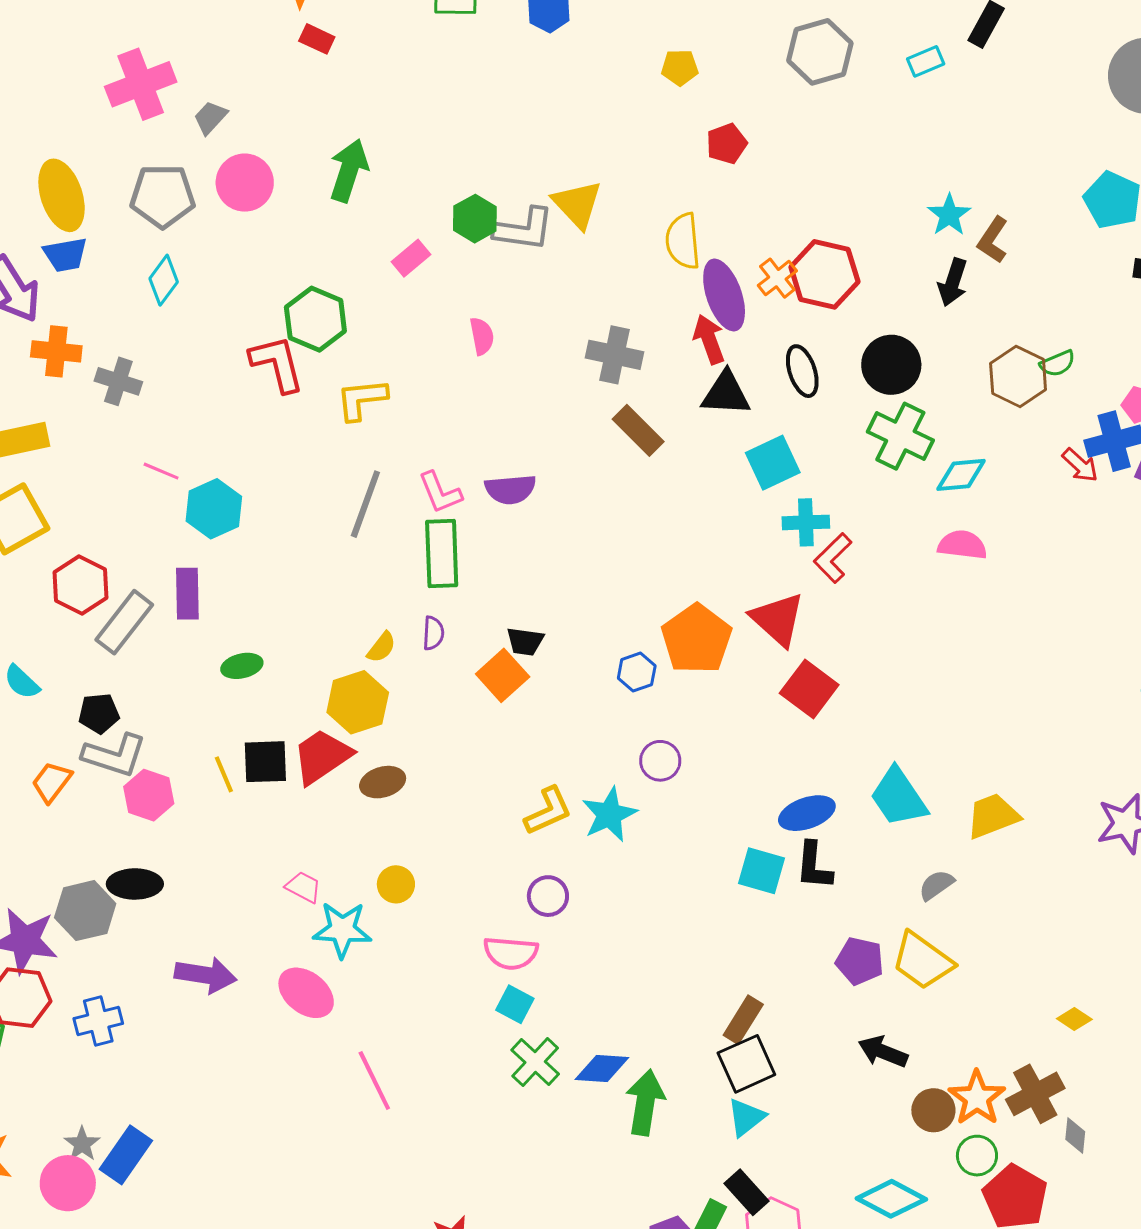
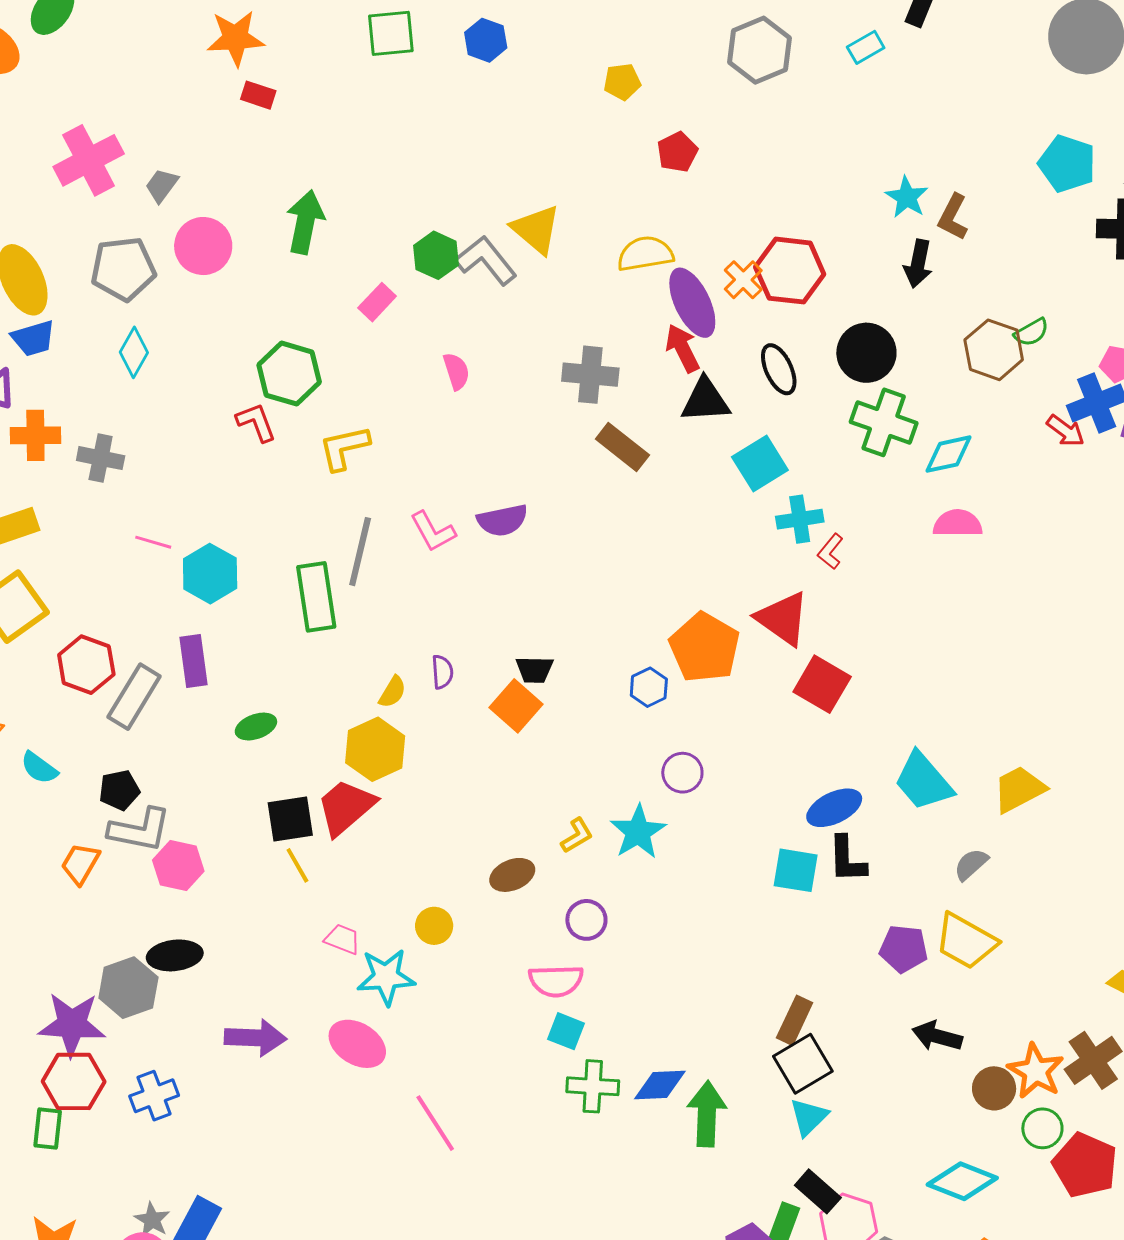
gray L-shape: (524, 229) -> (486, 260), turned -130
yellow semicircle: (683, 241) -> (645, 254), turned 92
red L-shape: (277, 364) -> (256, 422), size x0.7
green rectangle: (442, 553) -> (316, 597), moved
red L-shape: (833, 558) -> (830, 551), size x0.7
yellow line: (224, 774) -> (297, 865), moved
brown ellipse: (383, 782) -> (512, 875), moved
yellow L-shape: (548, 811) -> (577, 835), size x0.7
green cross: (535, 1062) -> (593, 1086), turned -33

